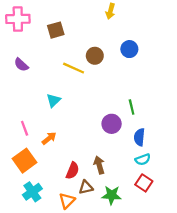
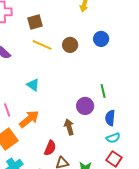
yellow line: (74, 68) -> (42, 45), moved
cyan triangle: (54, 100) -> (33, 85), turned -40
orange arrow: (49, 138) -> (29, 119), size x1.5
brown arrow: (99, 165) -> (69, 127), moved

